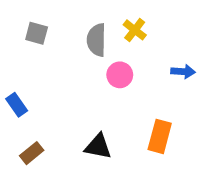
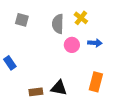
blue arrow: (183, 72) -> (95, 43), moved
brown rectangle: (32, 153) -> (36, 92), moved, turned 32

